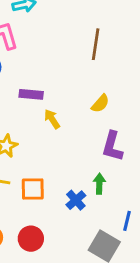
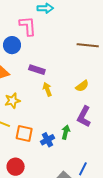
brown line: (96, 44) -> (88, 45), turned 75
green arrow: (99, 184) -> (66, 132), moved
blue cross: (76, 200) -> (47, 140), moved

